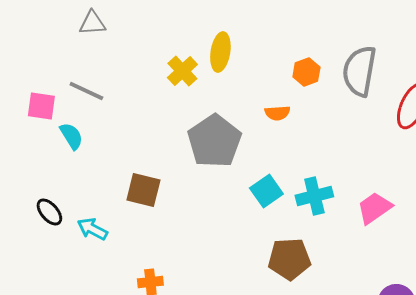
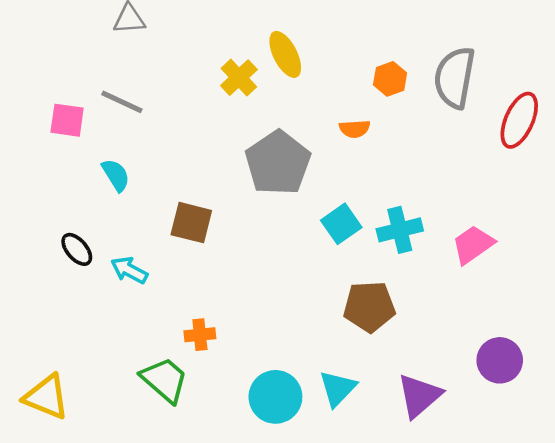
yellow ellipse: (220, 52) -> (285, 54), turned -36
cyan semicircle: (71, 136) -> (116, 175), moved

